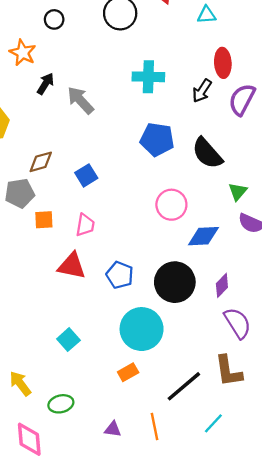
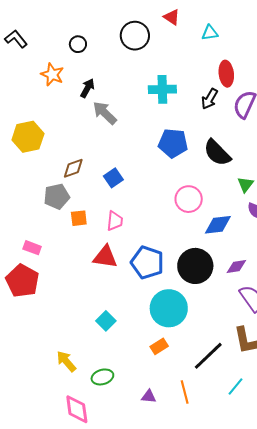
black arrow: (45, 84) -> (87, 88), moved
blue pentagon: (120, 275) -> (147, 262), size x1.4
purple diamond: (222, 285) -> (236, 267), turned 40

